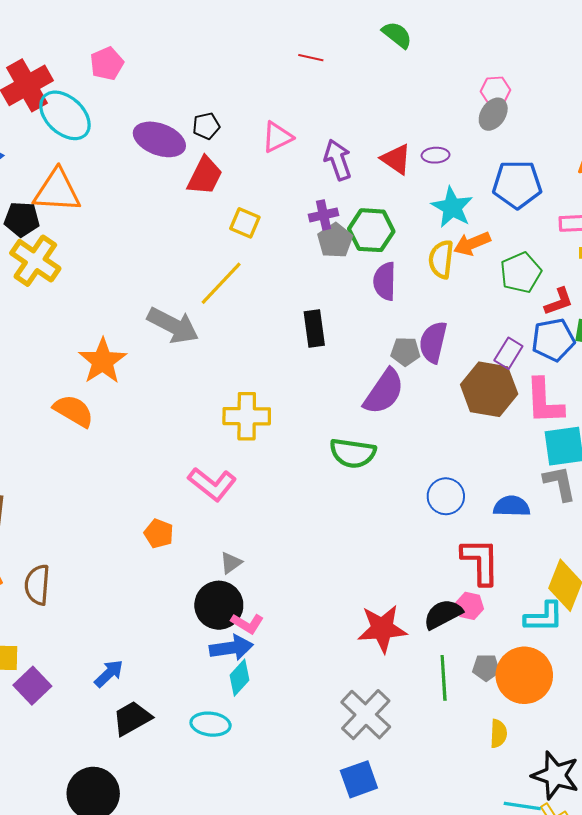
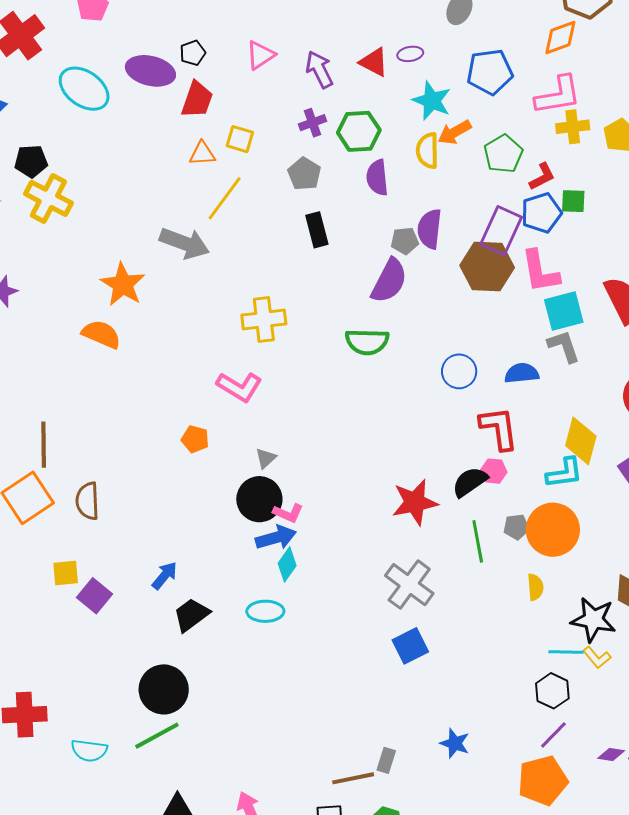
cyan ellipse: (65, 115) -> (84, 89), moved
orange triangle: (57, 191) -> (202, 153), moved, size x0.6
gray pentagon: (335, 241) -> (304, 174), moved
purple rectangle: (508, 353) -> (501, 231), size x1.6

